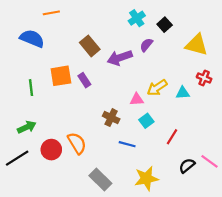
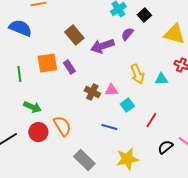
yellow arrow: (157, 88) -> (137, 74), turned -78
pink triangle: (137, 99) -> (111, 90), moved
brown cross: (111, 118) -> (92, 92), moved
green arrow: (27, 127) -> (32, 107), moved, turned 48

